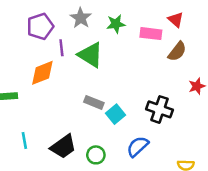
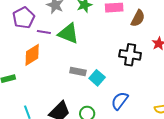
purple line: (61, 48) -> (44, 32), turned -64
black cross: (159, 109) -> (130, 55), moved

